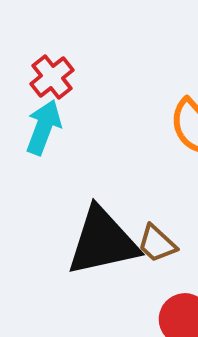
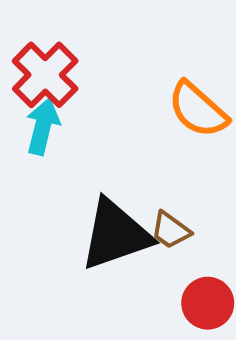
red cross: (52, 77) -> (45, 75), size x1.5

